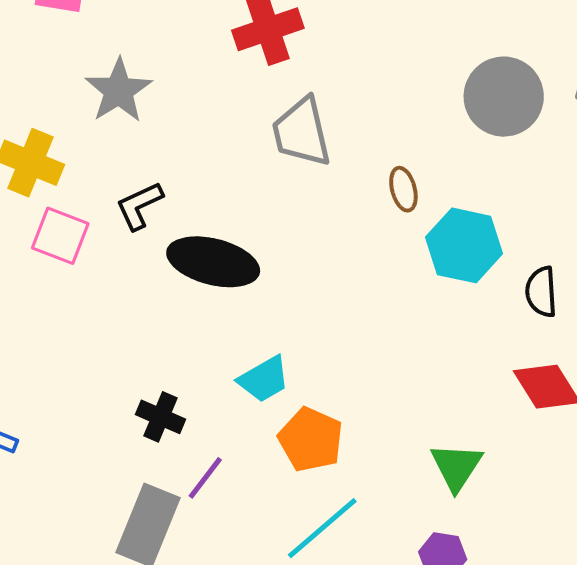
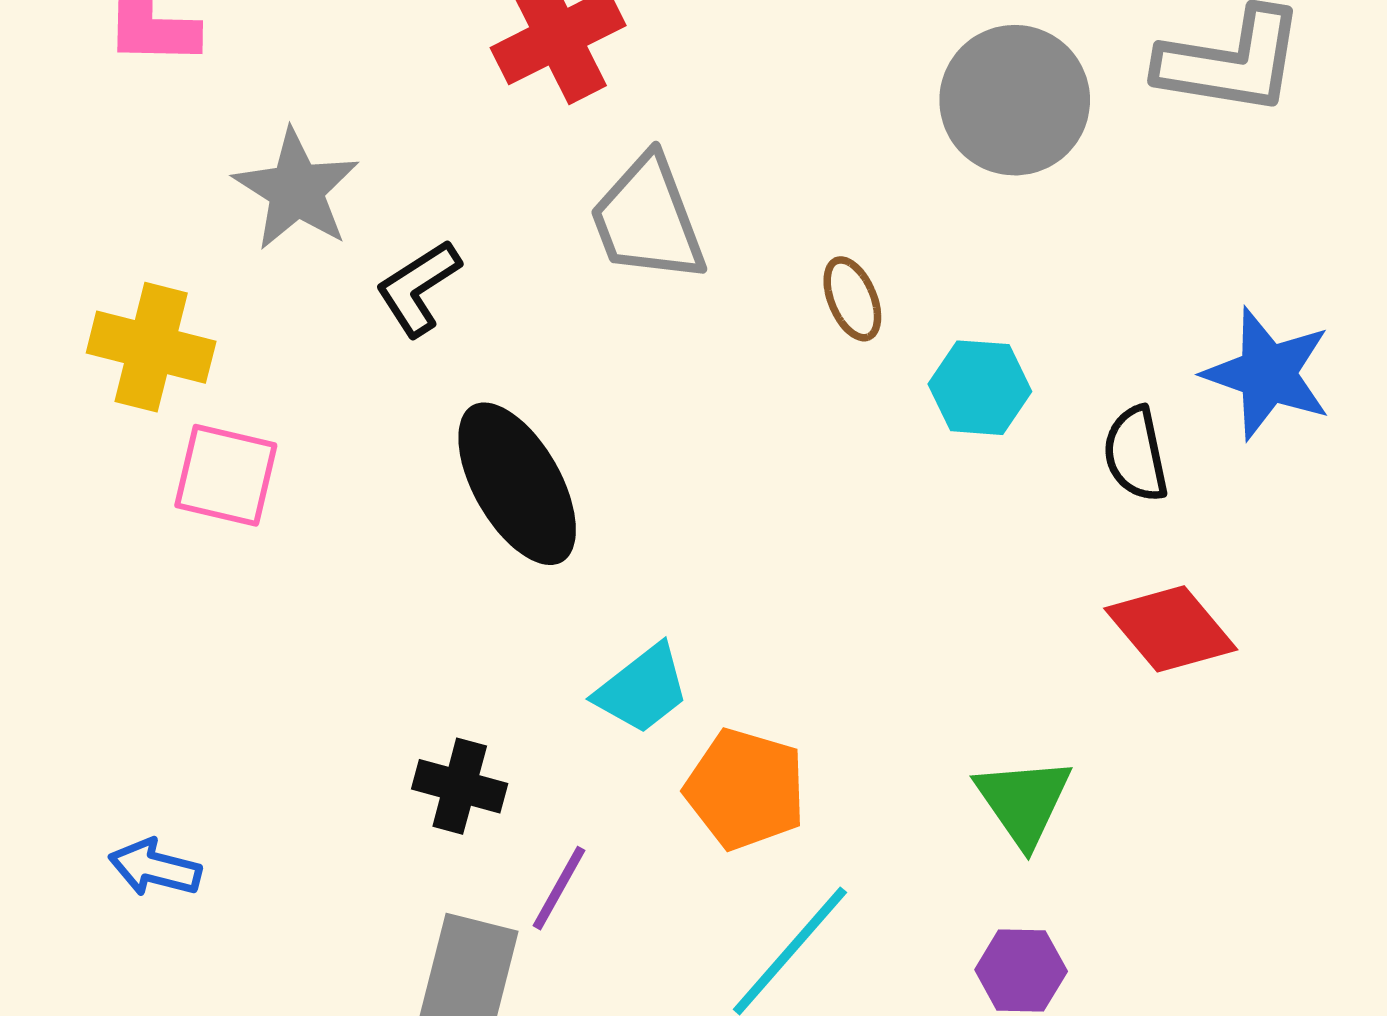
black L-shape: (139, 206) -> (418, 288), moved
cyan hexagon: (464, 245) -> (980, 388), size x0.7
black ellipse: (213, 262) -> (517, 484), turned 54

